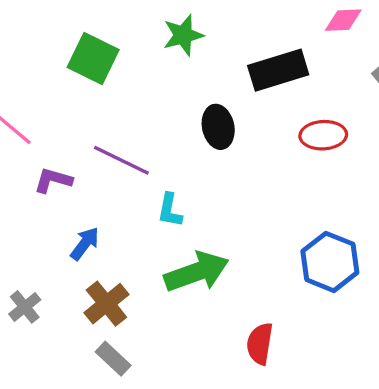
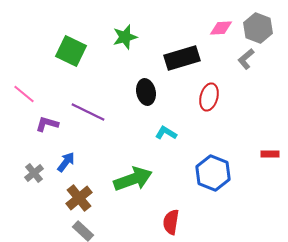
red ellipse: (323, 135) -> (209, 97), turned -72
cyan L-shape: (170, 210) -> (166, 133), moved, turned 110
gray cross: (25, 307) -> (34, 173), moved

